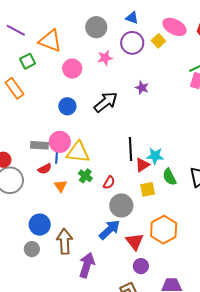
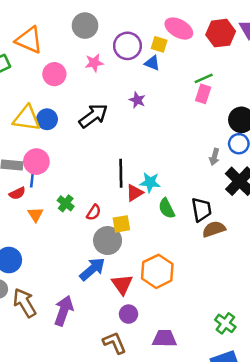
blue triangle: (132, 18) -> (152, 63), moved
yellow square: (158, 41) -> (159, 44), turned -32
yellow triangle: (78, 152) -> (27, 118), moved
yellow square: (148, 189) -> (121, 224), moved
brown arrow: (64, 241) -> (25, 303), moved, turned -30

